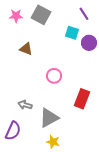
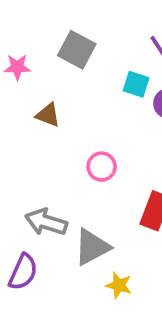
pink star: (16, 16) -> (17, 67), moved
gray arrow: (25, 105) -> (46, 222), size x1.5
yellow star: (53, 142) -> (119, 285), moved

